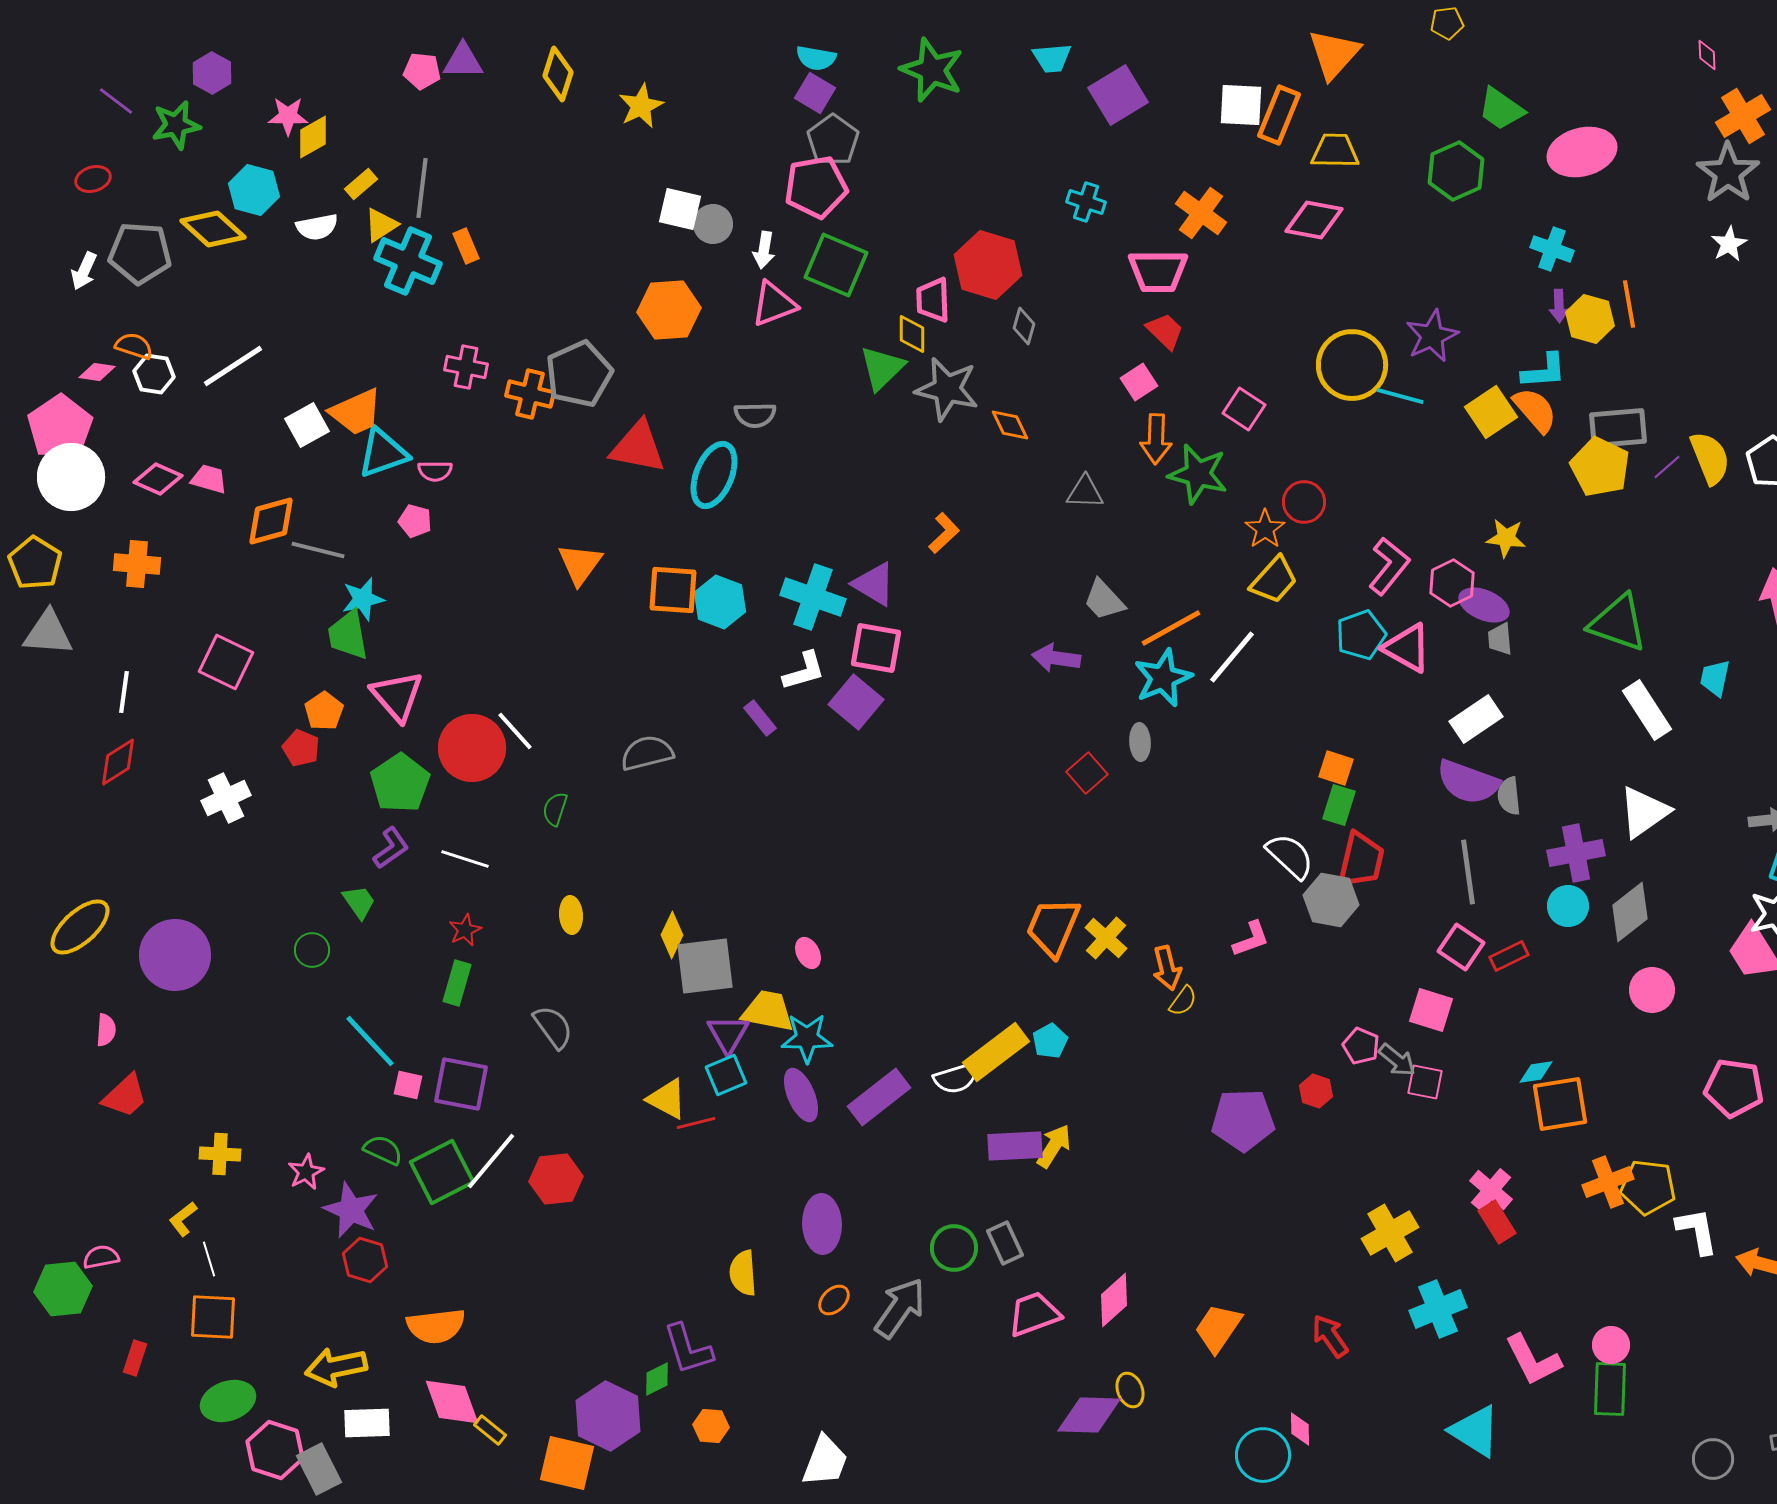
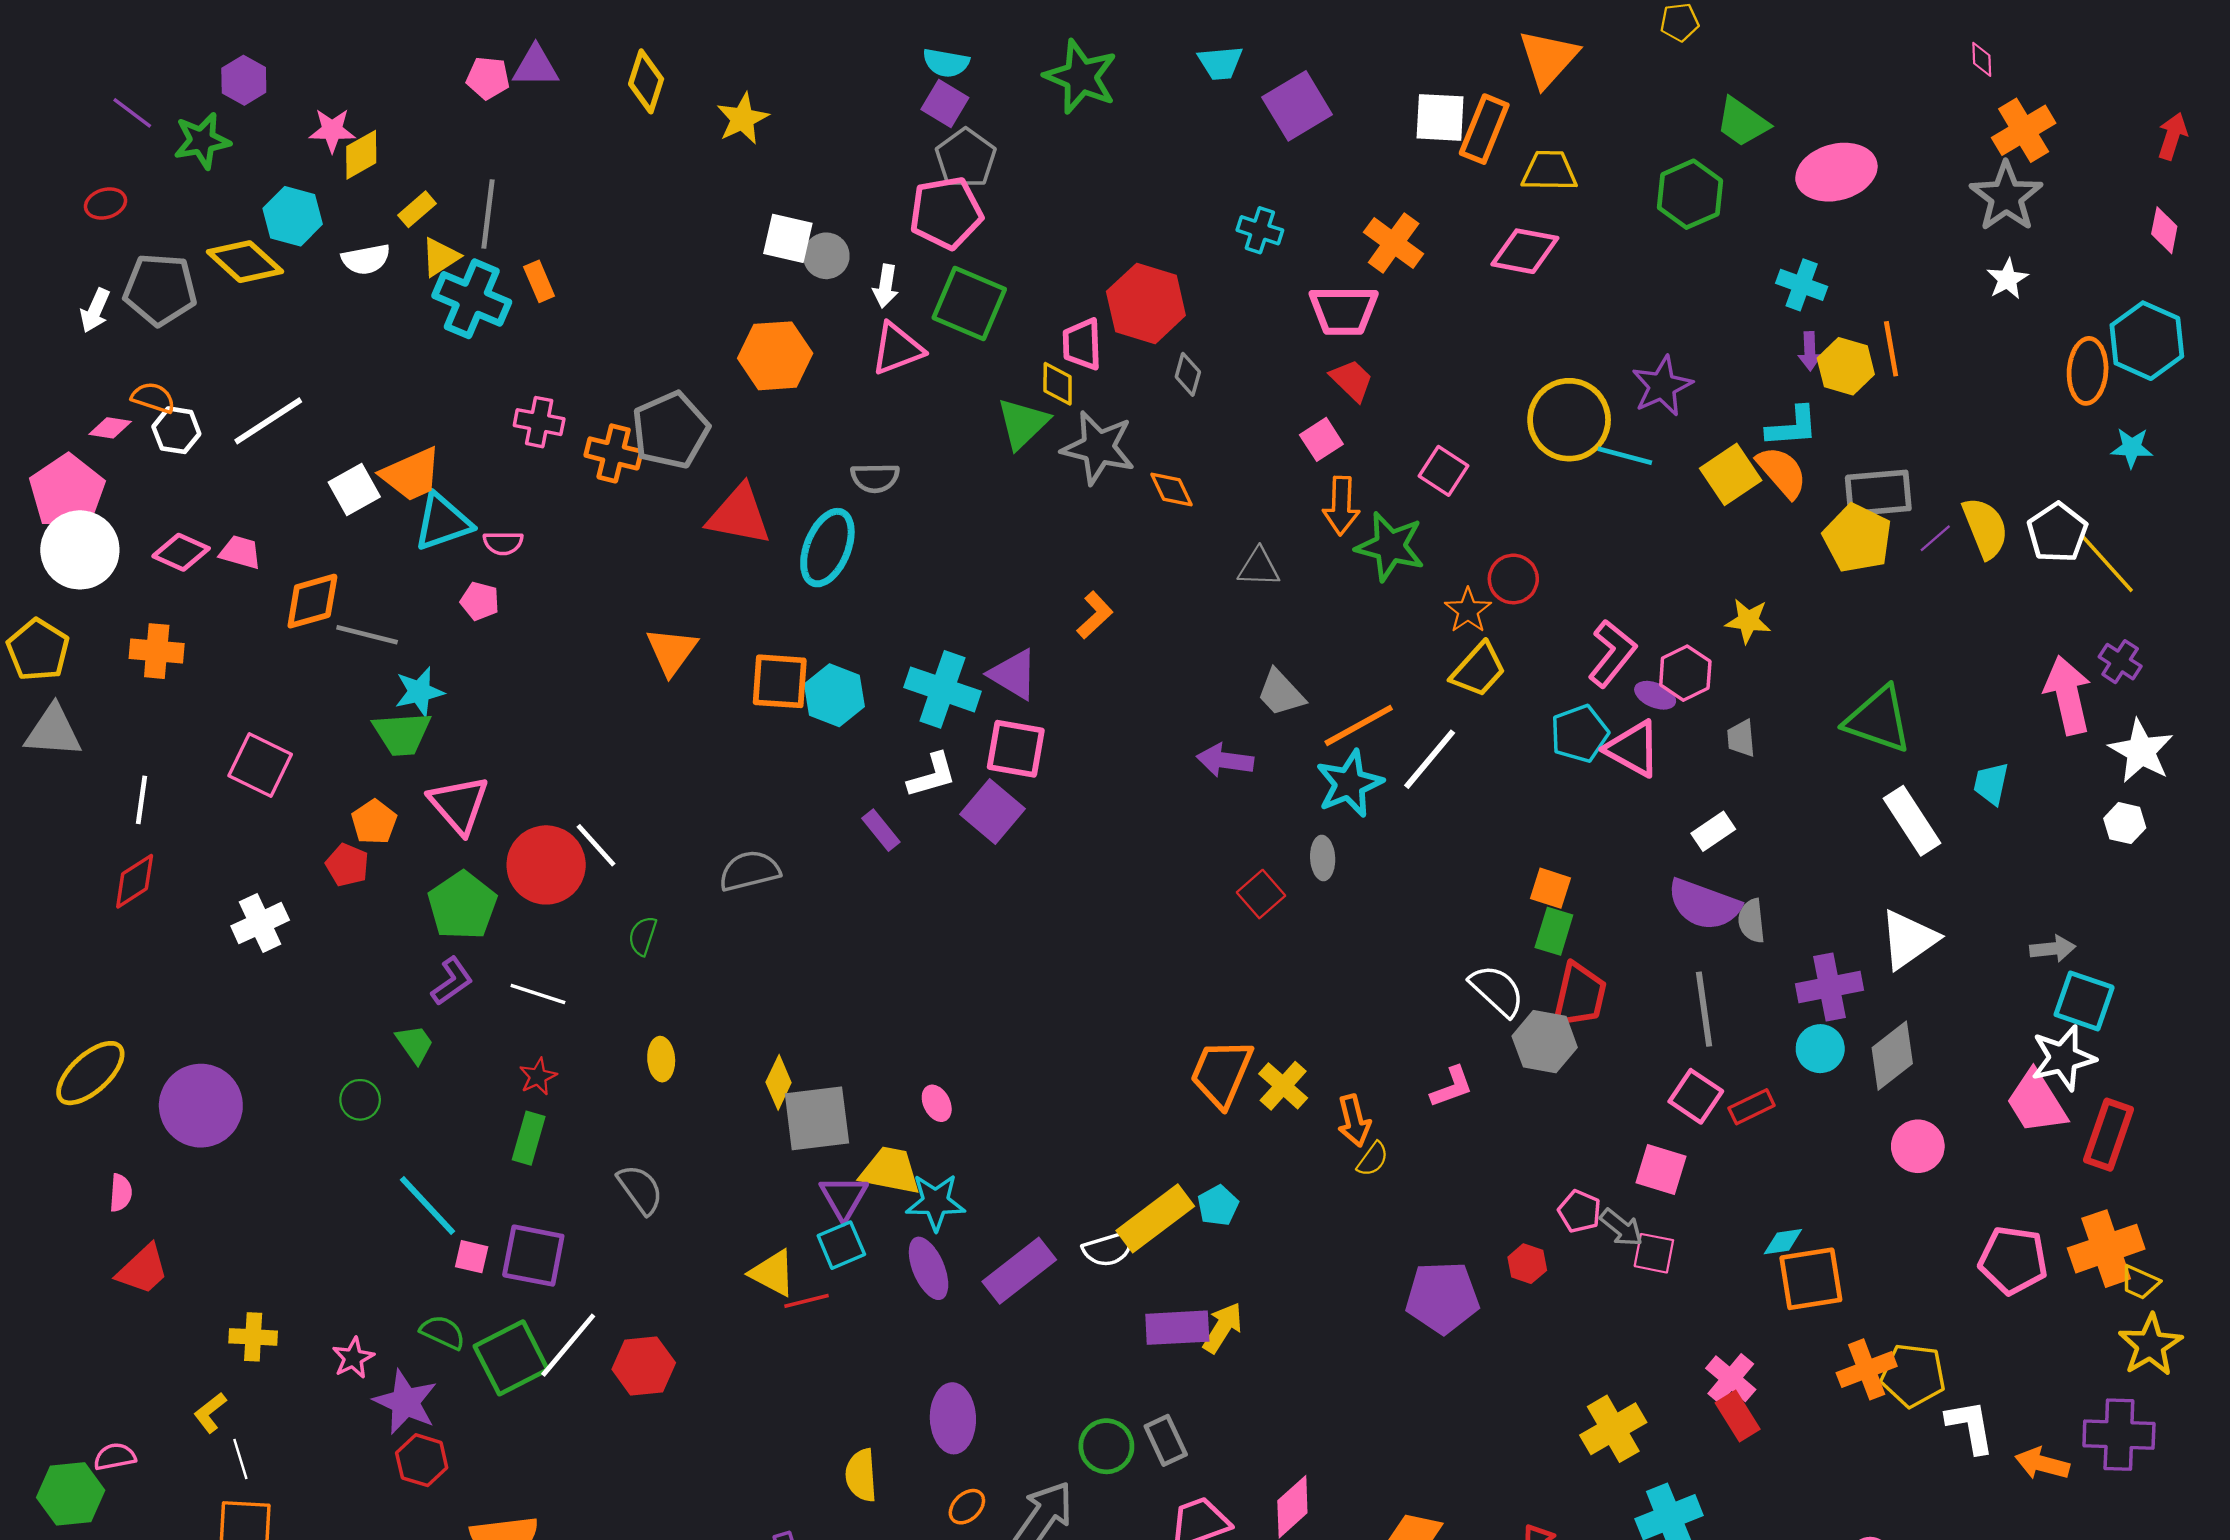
purple ellipse: (1484, 605) -> (1655, 695), moved, size x0.7
green trapezoid: (348, 635) -> (402, 734), turned -84
white rectangle: (1476, 719) -> (1713, 831), size x0.7

